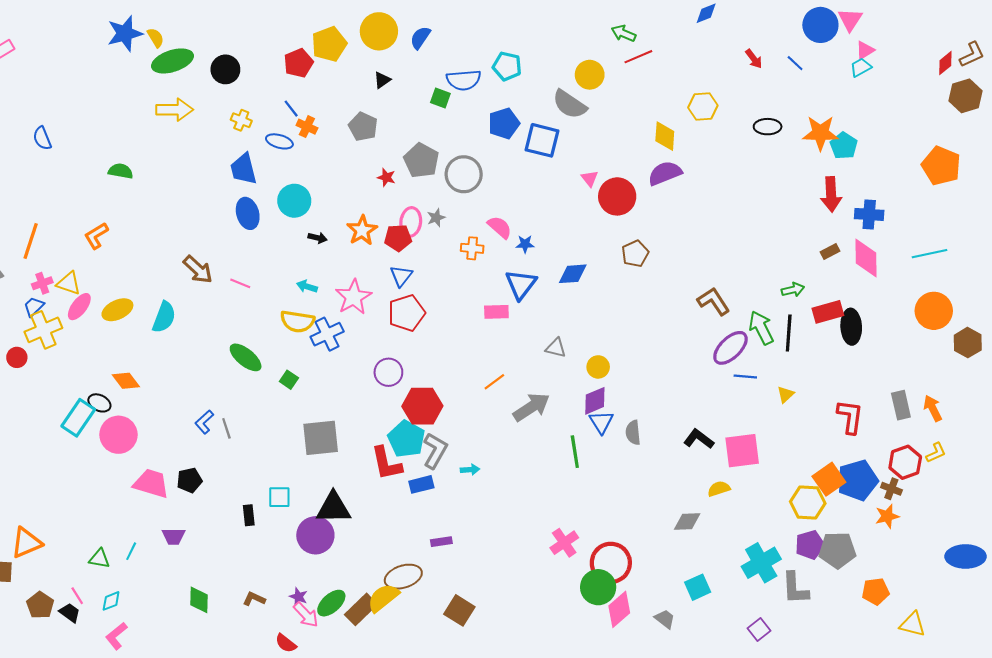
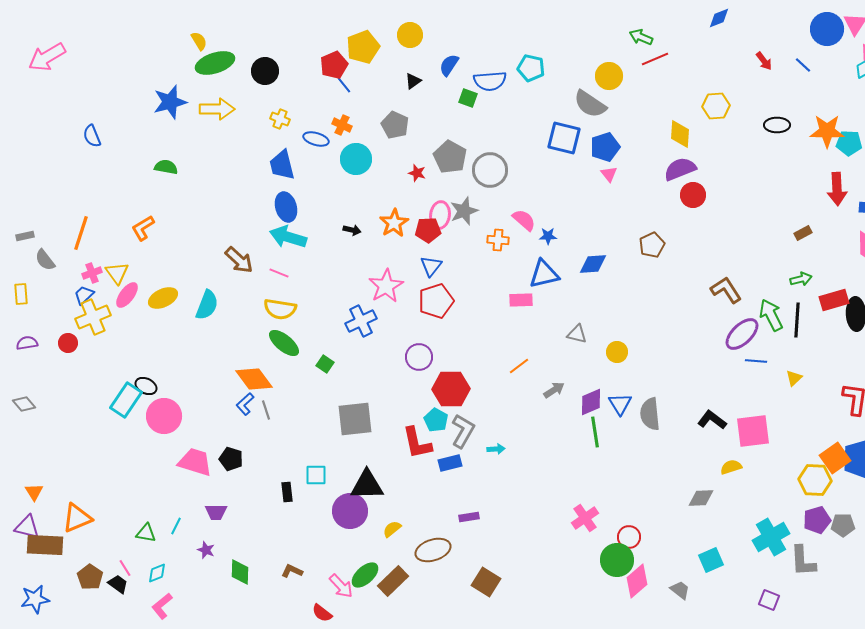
yellow circle: (379, 31) -> (410, 35), size x0.7
blue star: (125, 33) -> (170, 102), moved
blue semicircle: (420, 38) -> (449, 65), moved
blue line: (291, 109) -> (344, 85), moved
blue pentagon: (504, 123) -> (605, 147), moved
cyan pentagon: (844, 146) -> (849, 143), turned -30
red circle: (617, 196) -> (693, 195), moved, size x0.7
cyan circle: (294, 201) -> (356, 159), moved
gray star: (436, 218) -> (464, 211), size x1.6
brown rectangle: (830, 252) -> (803, 233), moved
yellow triangle: (69, 283) -> (117, 273), turned 35
blue triangle: (521, 284) -> (544, 274), turned 40
cyan arrow: (307, 286) -> (288, 237), moved, size x1.8
yellow semicircle: (297, 321) -> (280, 309), moved
orange diamond: (126, 381) -> (254, 379), moved, size x1.4
purple diamond: (595, 401) -> (591, 402), moved
gray arrow: (531, 407) -> (554, 390), size x0.6
gray semicircle: (633, 433) -> (650, 414), size x1.4
cyan pentagon: (406, 439) -> (436, 420), size x0.7
black pentagon: (189, 480) -> (231, 459), turned 30
gray pentagon: (837, 550) -> (843, 525), size x0.7
red circle: (611, 563) -> (629, 537), size x0.6
purple star: (298, 597) -> (206, 550), moved
yellow semicircle: (383, 598) -> (392, 529), moved, size x0.6
purple square: (759, 630) -> (769, 600), turned -30

